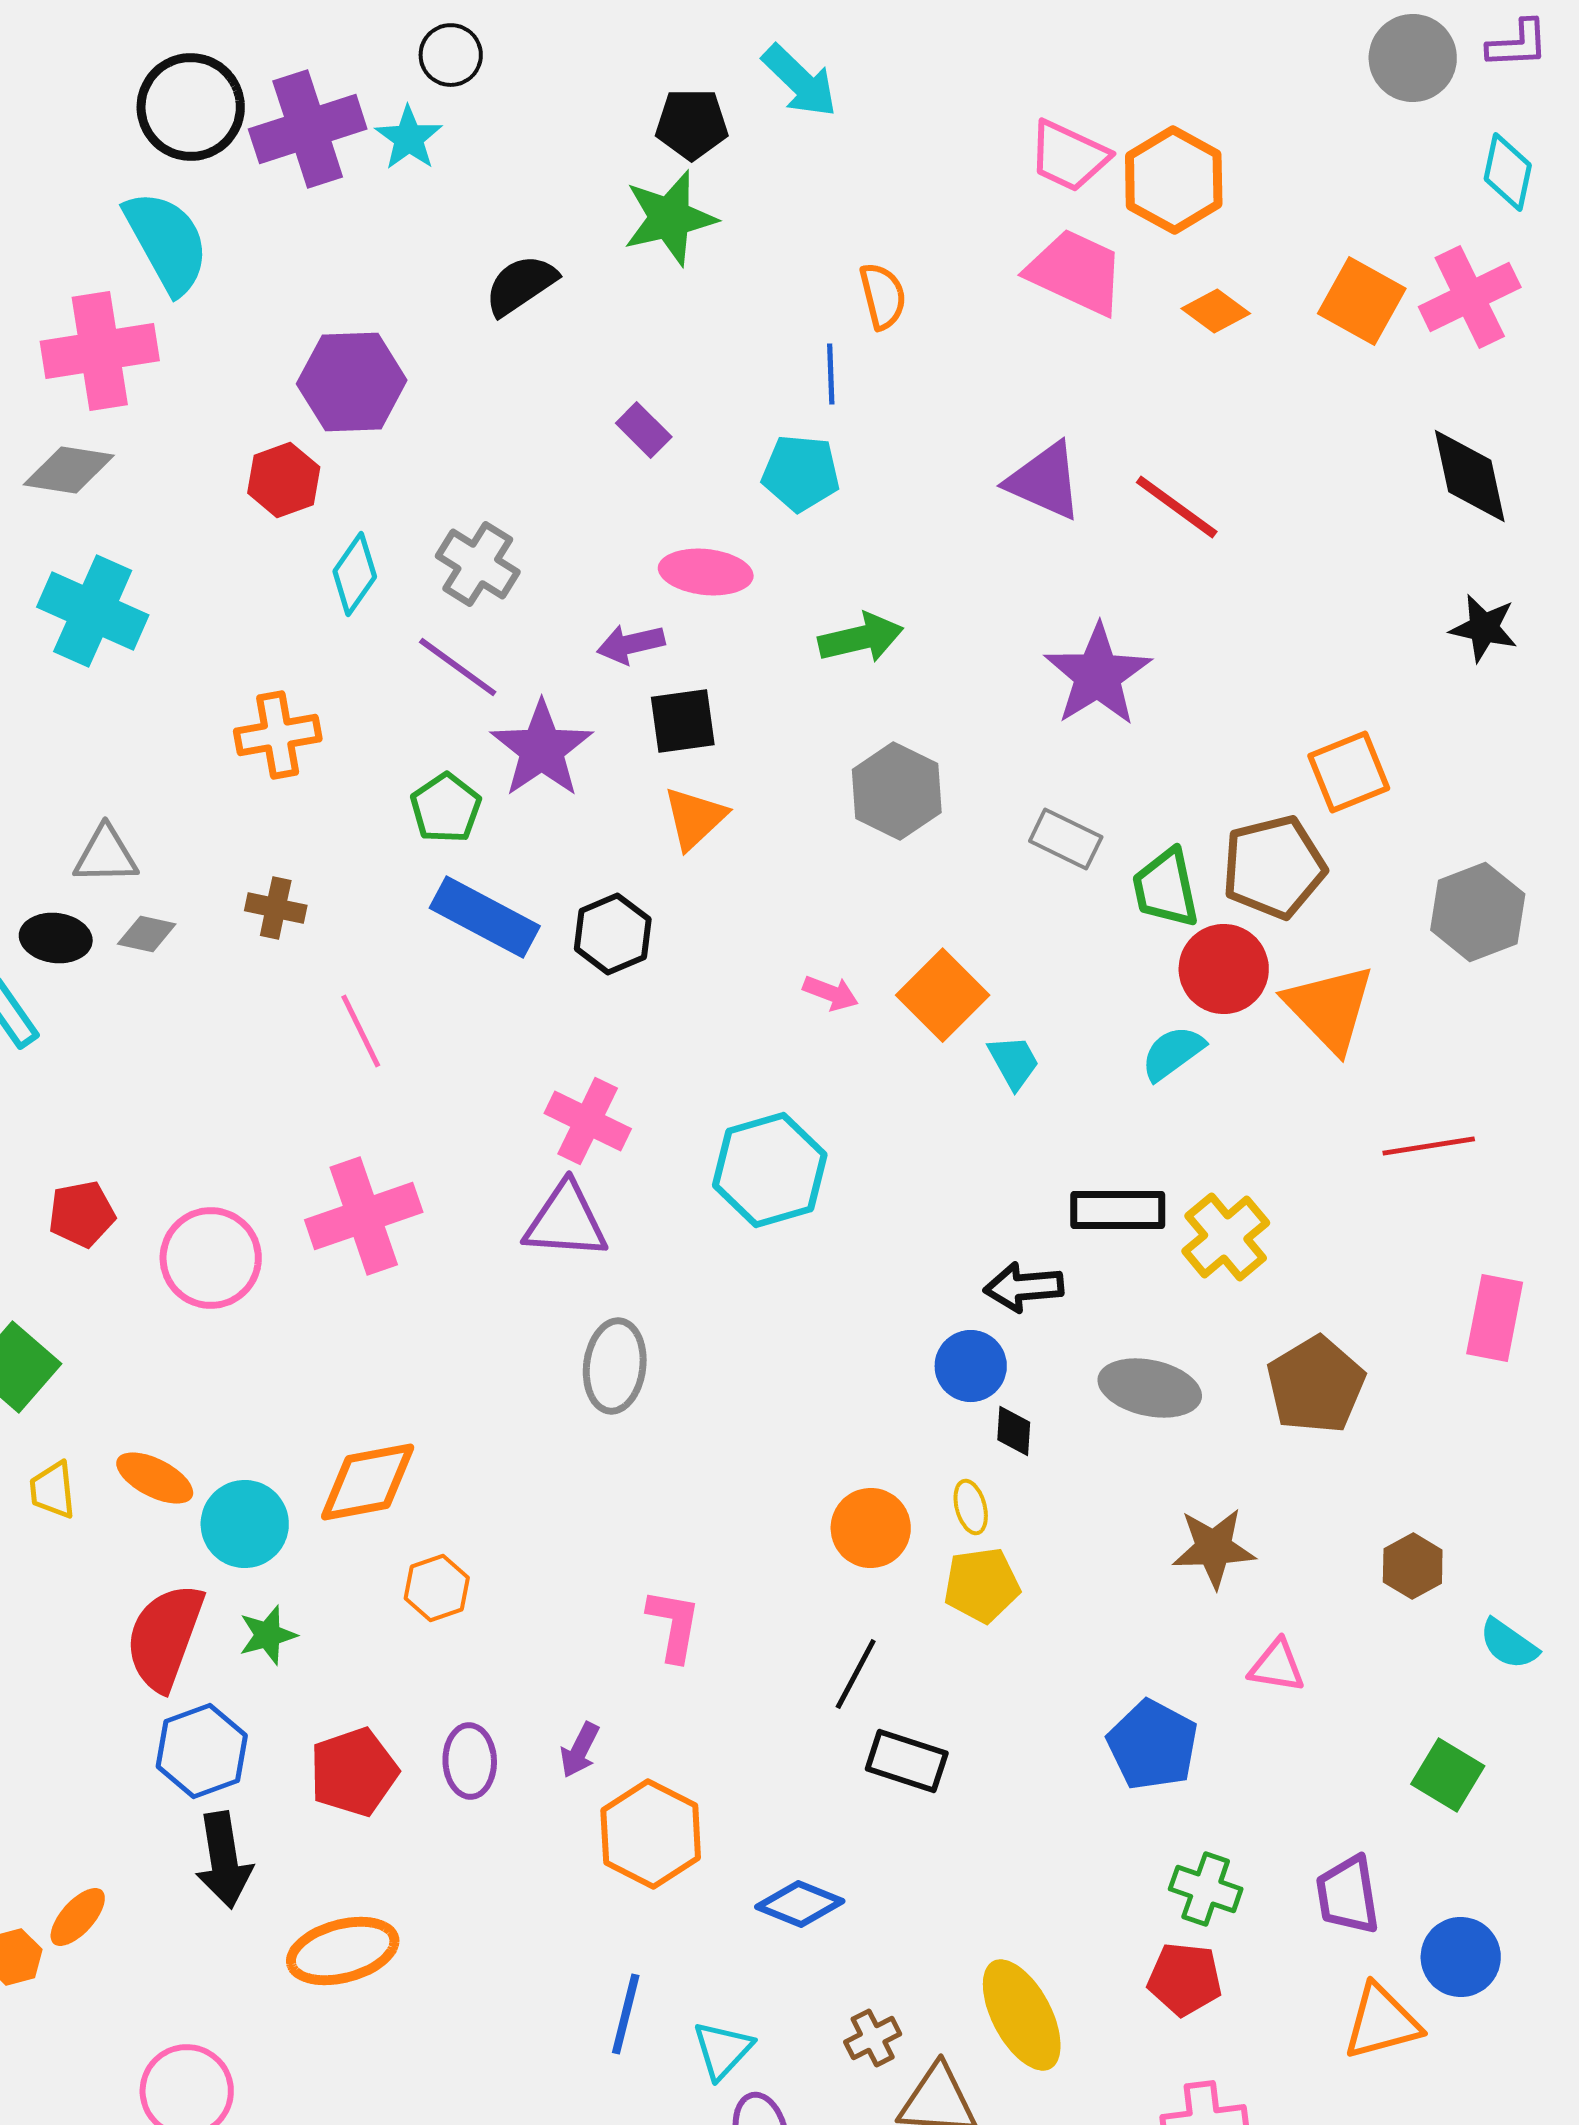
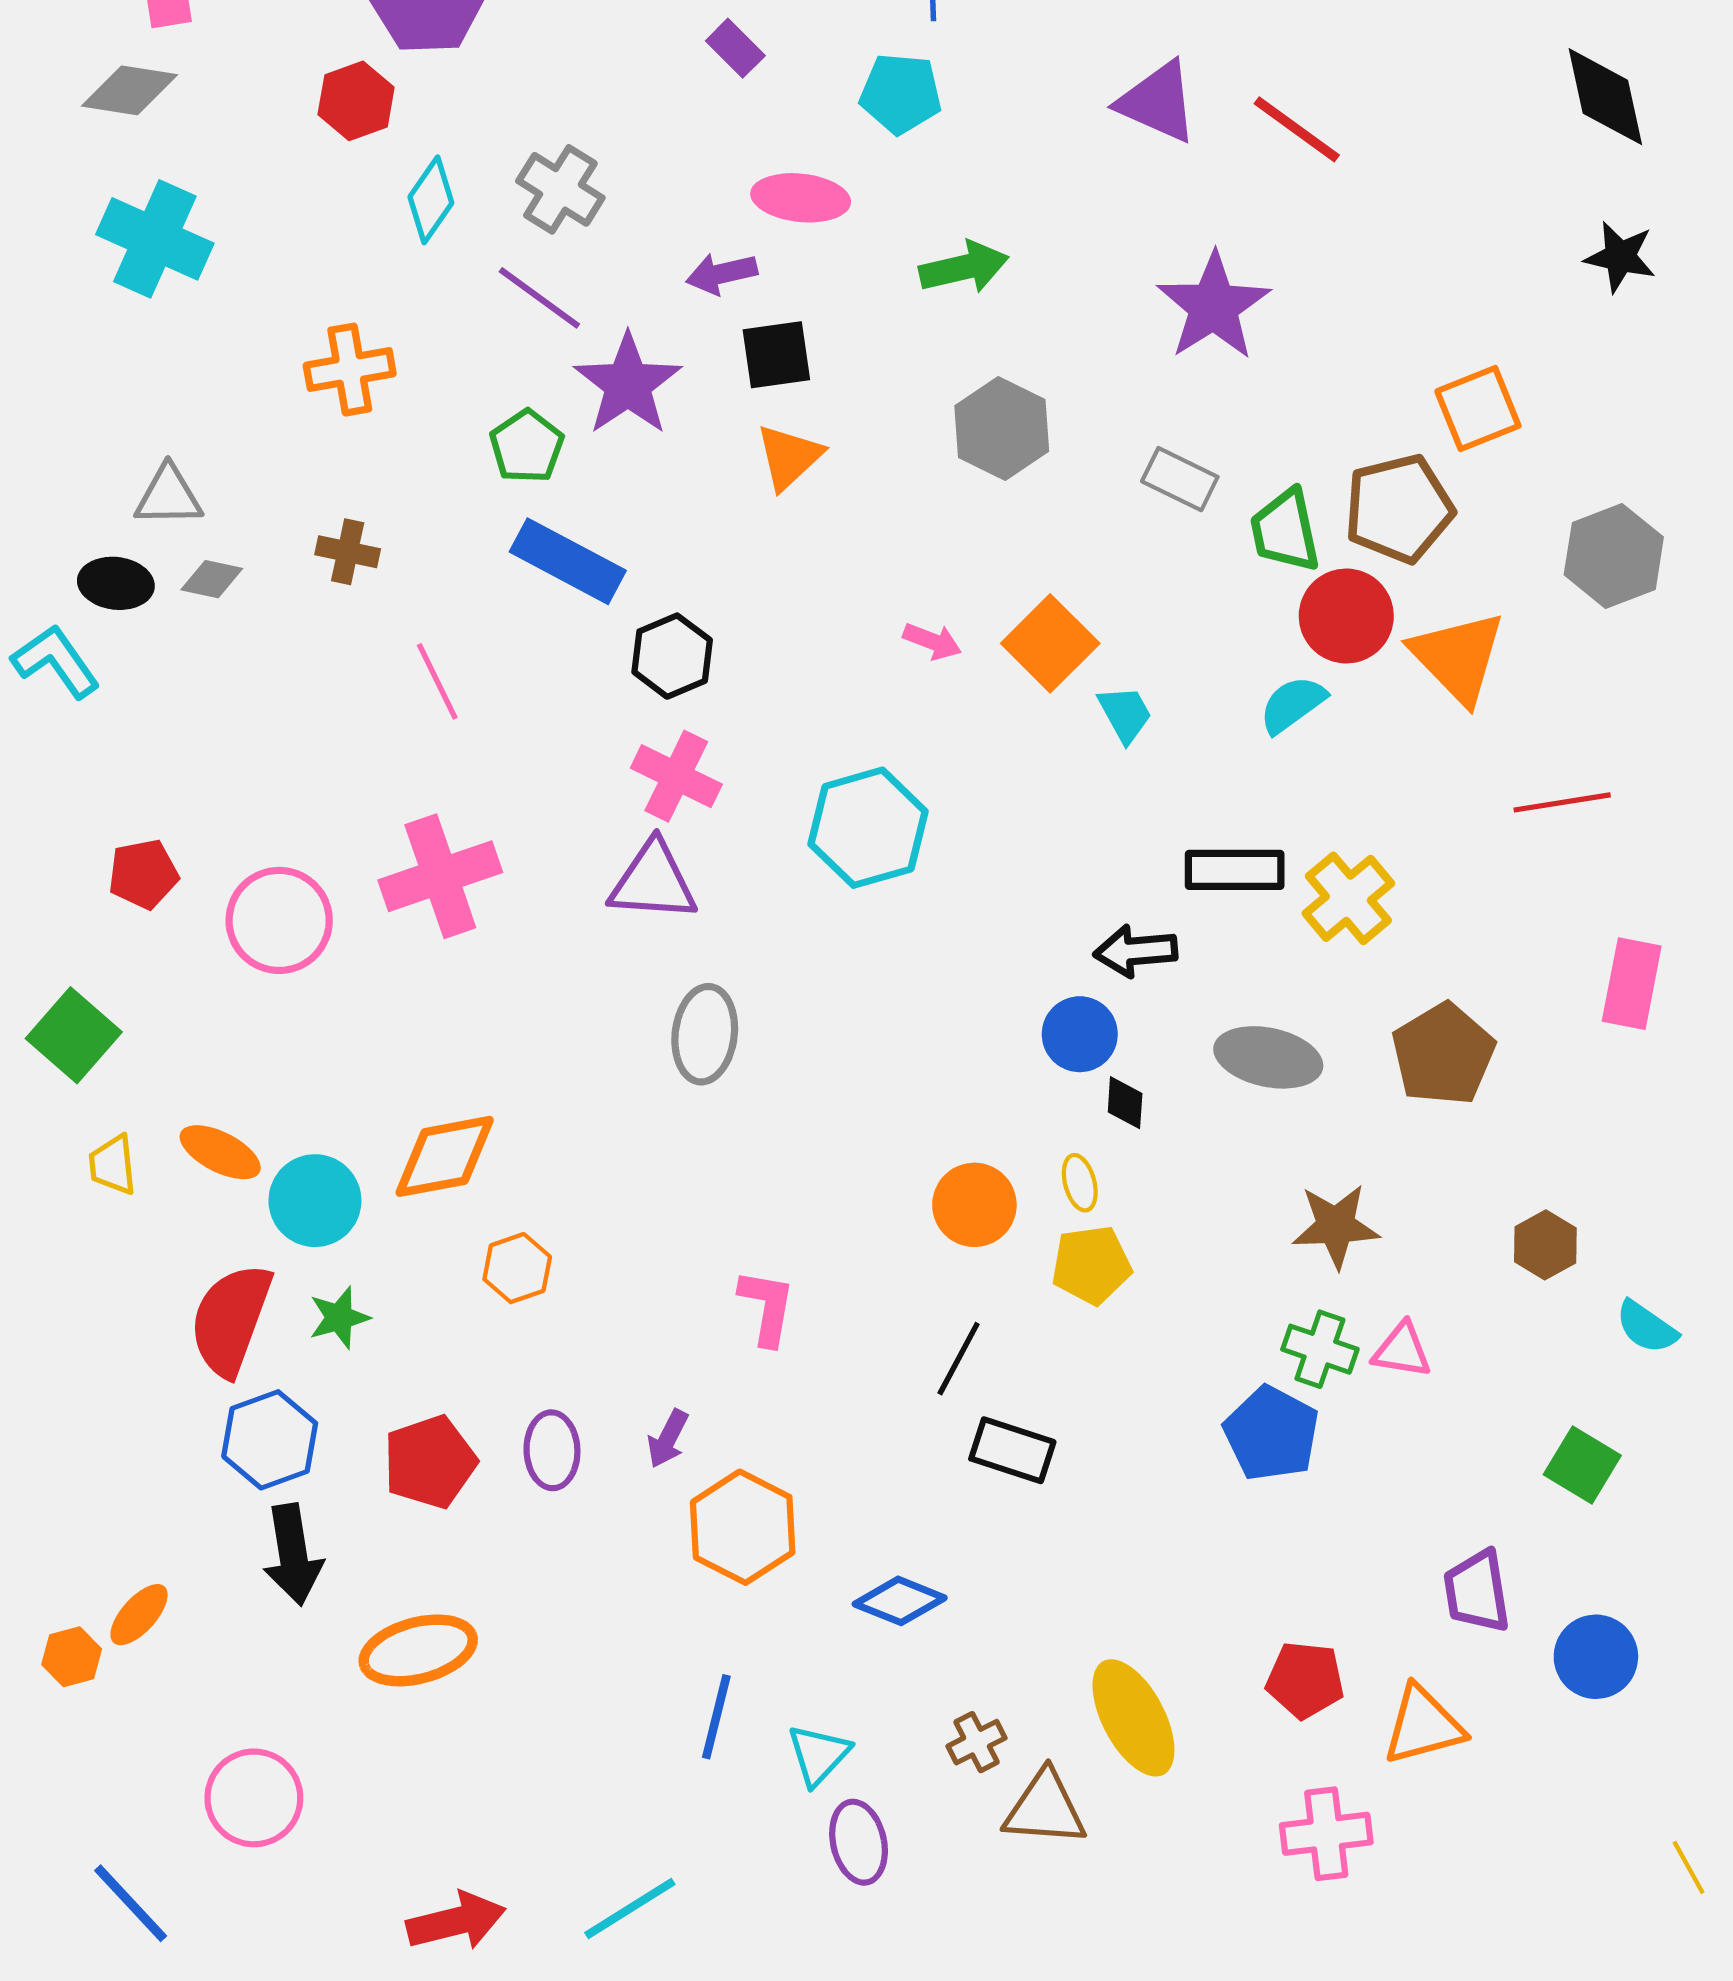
black hexagon: (613, 934) -> (672, 656), moved
green cross: (1206, 1889) -> (1320, 1349), moved
orange triangle: (1382, 2022) -> (1423, 1725), moved

